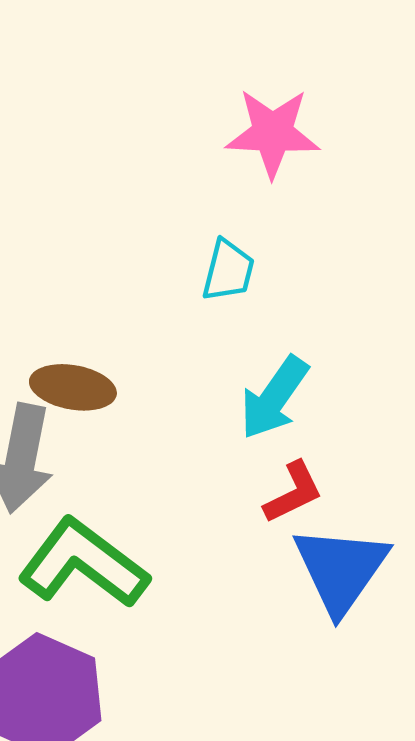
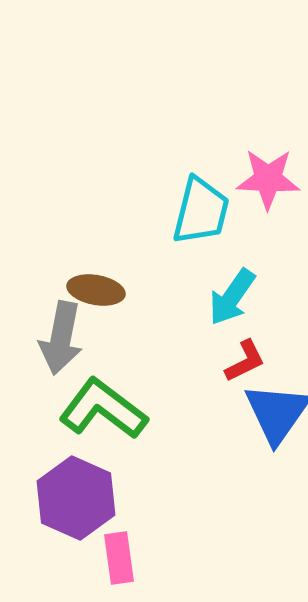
pink star: (273, 133) -> (268, 179), moved
cyan trapezoid: (228, 270) -> (201, 211), size x1.6

